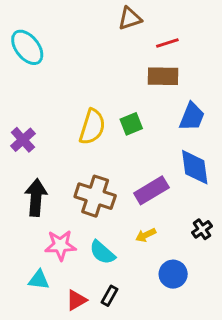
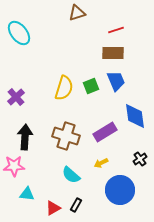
brown triangle: (130, 18) -> (77, 13), moved
blue trapezoid: (192, 117) -> (116, 81), moved, turned -45
pink star: (60, 245) -> (14, 166), moved
blue circle: (173, 274) -> (120, 190), size x1.5

